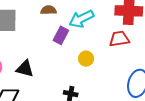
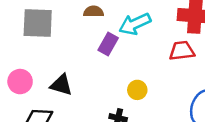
yellow circle: (86, 59) -> (137, 90), moved

